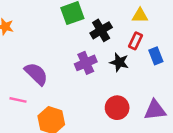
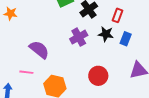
blue rectangle: (156, 56) -> (126, 39), moved, turned 48
red circle: (117, 108) -> (98, 76), moved

